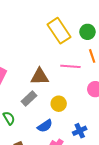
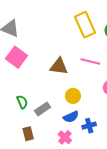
gray rectangle: (29, 99) -> (43, 109), moved
blue semicircle: (45, 126) -> (71, 117), moved

